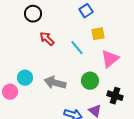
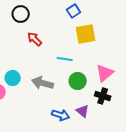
yellow square: (98, 34) -> (86, 34), size x1.5
cyan line: (77, 48) -> (65, 59), moved, turned -42
pink triangle: (110, 59) -> (105, 73), moved

